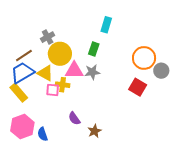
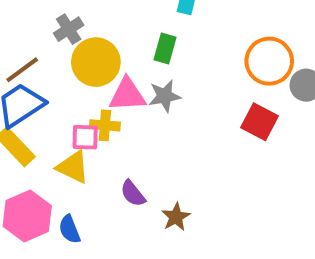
yellow triangle: (45, 73) -> (73, 167), moved

